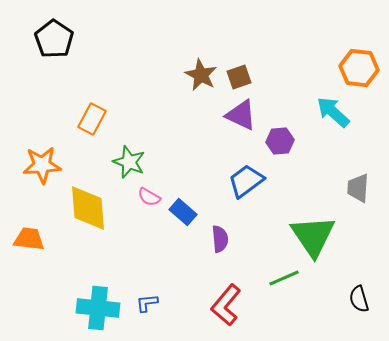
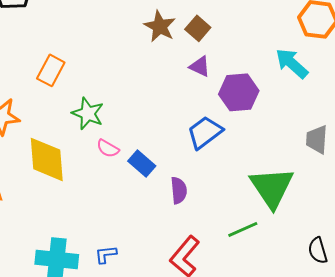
brown square: (239, 77) -> (198, 28), turned -30
purple triangle: (241, 115) -> (200, 66), size x0.7
purple hexagon: (280, 141) -> (239, 92), size x1.4

